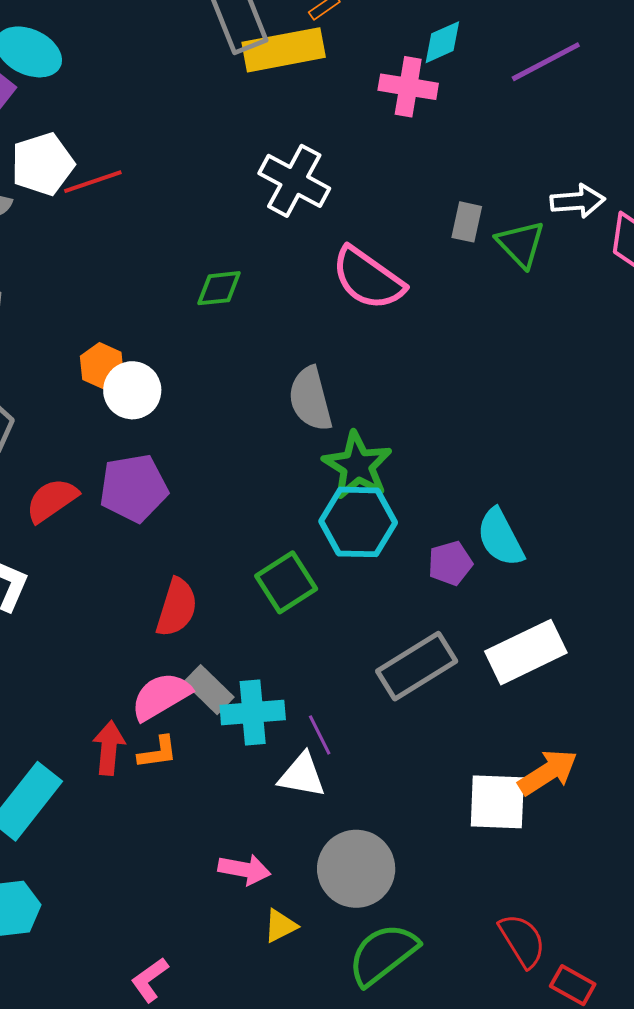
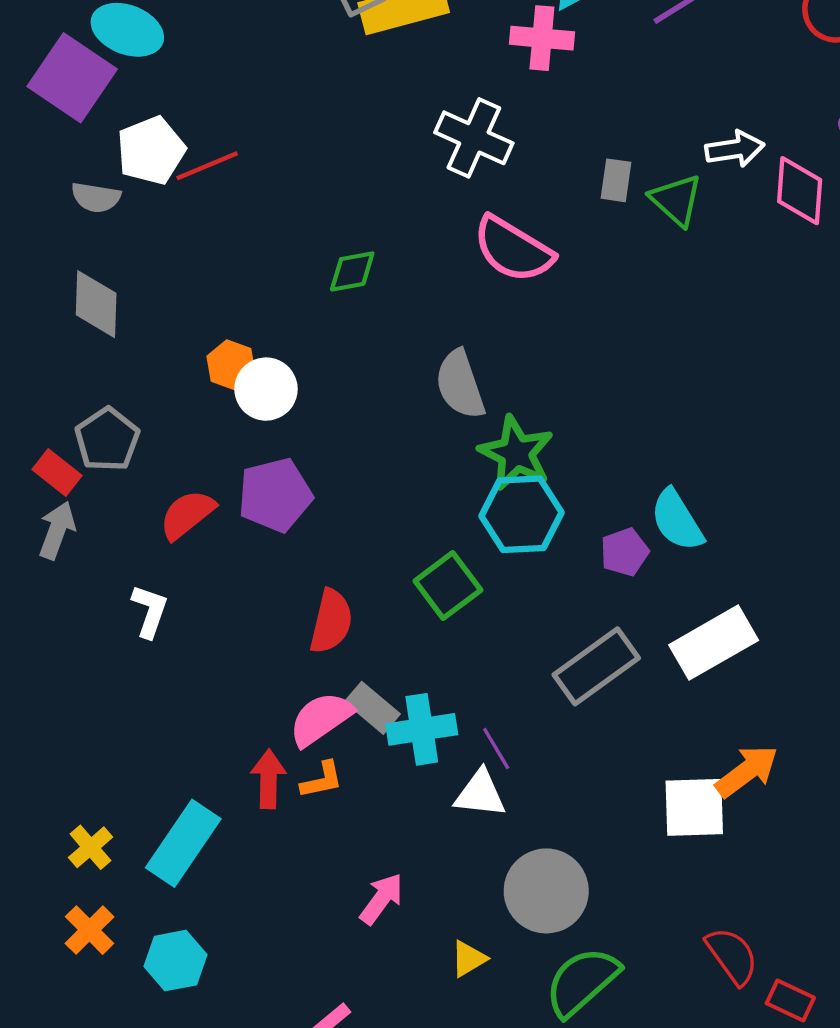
white cross: (294, 181) -> (474, 138), moved
pink arrow: (244, 869) -> (381, 899), moved, turned -60

